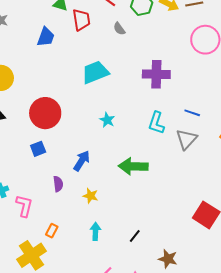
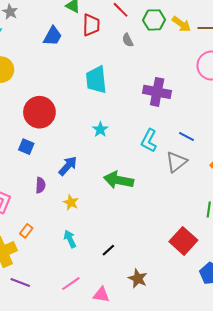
cyan trapezoid: (95, 72) -> (96, 80), turned -84
blue square: (38, 149) -> (26, 147), turned 35
cyan arrow: (95, 231) -> (70, 239), turned -36

